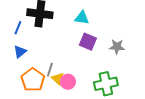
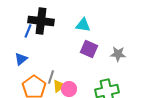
blue line: (18, 28) -> (28, 31), moved
yellow triangle: (58, 79) -> (59, 86), turned 40

